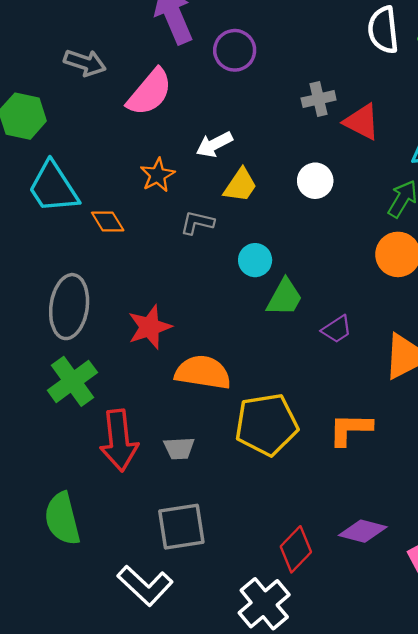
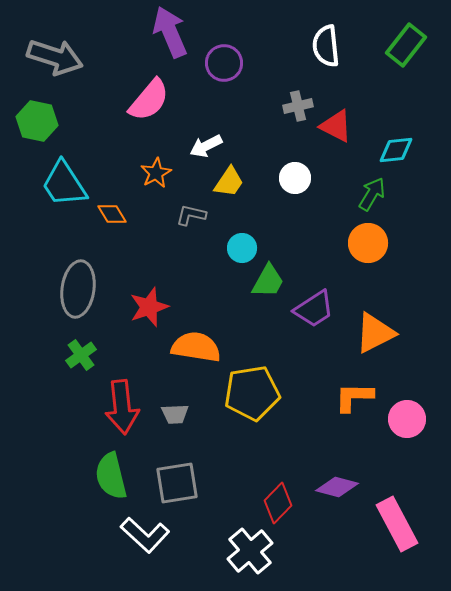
white semicircle: (383, 30) -> (326, 46), moved
gray arrow: (85, 63) -> (55, 57), moved, size x1.5
purple trapezoid: (337, 329) -> (314, 309), size x1.5
green cross: (72, 381) -> (81, 355), size x0.7
orange L-shape: (350, 429) -> (354, 397), moved
green semicircle: (62, 519) -> (111, 476), moved

